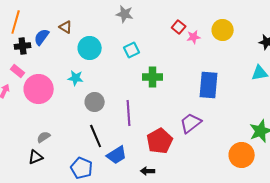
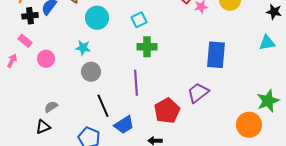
green cross: (153, 77) -> (147, 47), moved
pink circle: (39, 89) -> (46, 59), size x0.6
gray circle: (95, 102) -> (91, 72), moved

